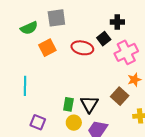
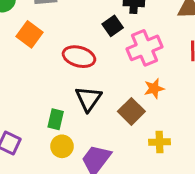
orange square: (47, 48) -> (29, 34), turned -30
red ellipse: (82, 48) -> (79, 57), moved
black triangle: (89, 104) -> (88, 99), moved

